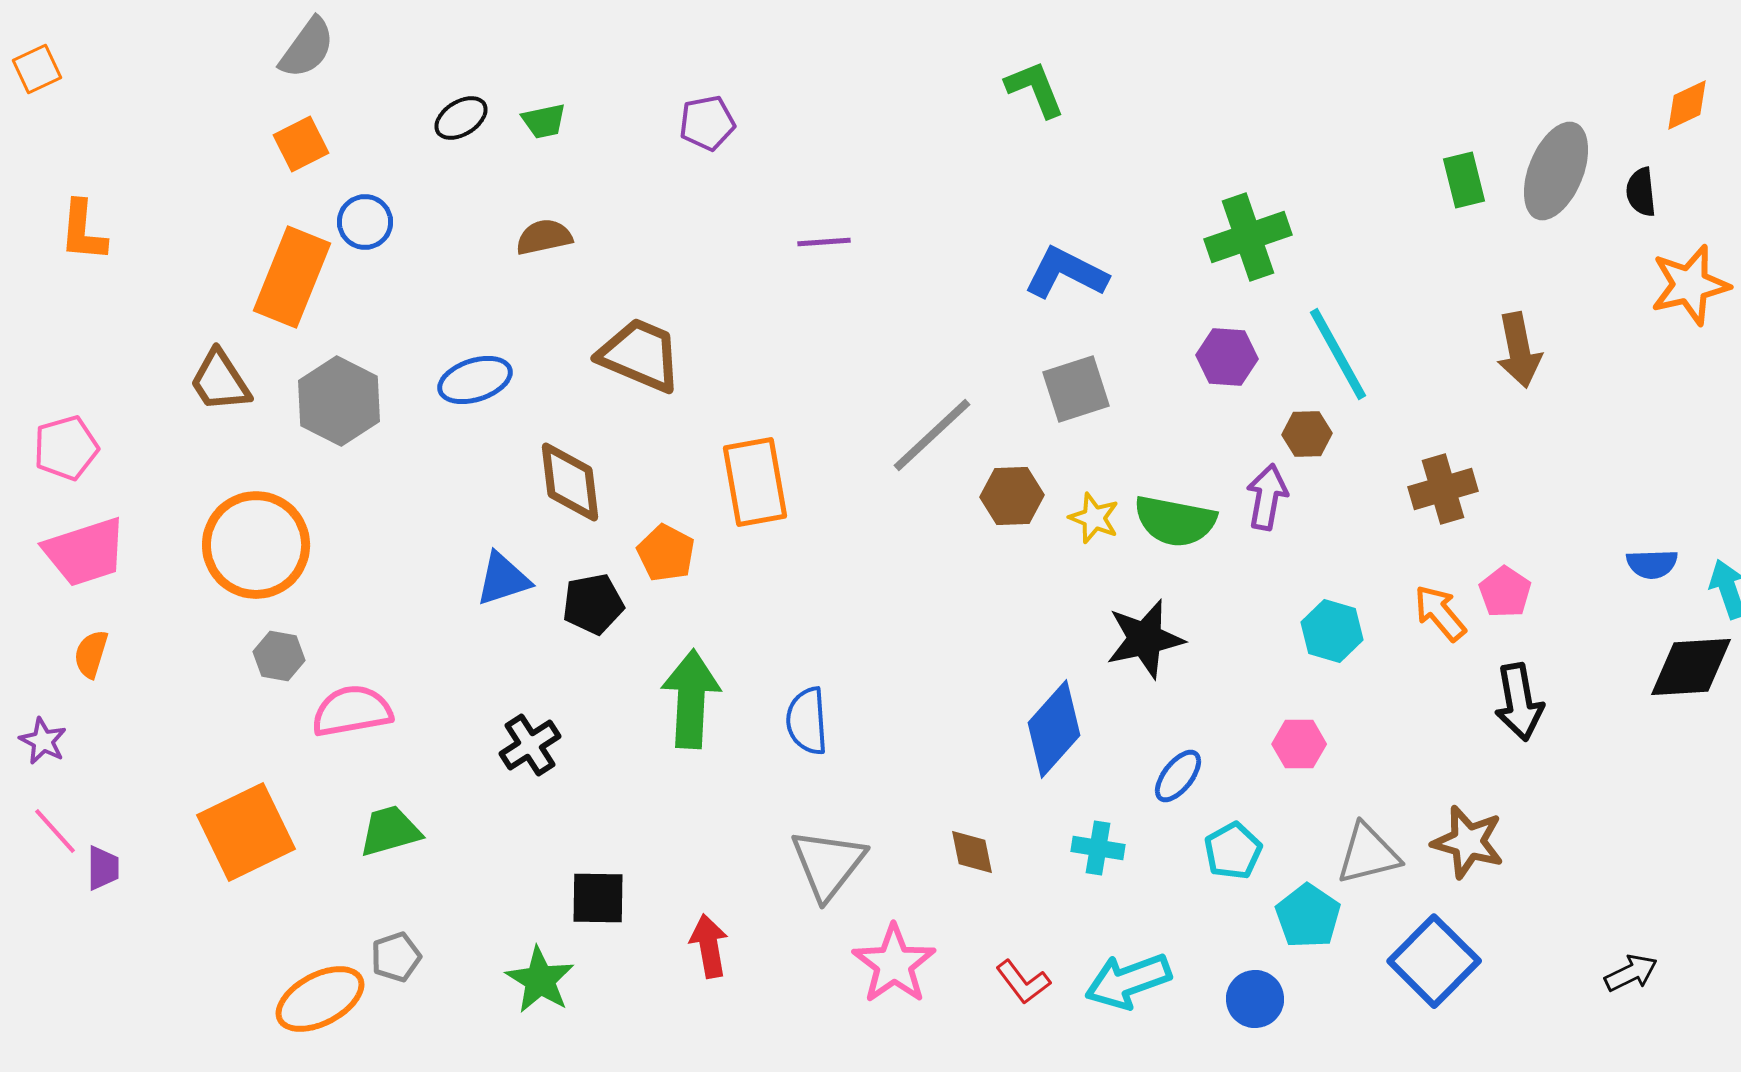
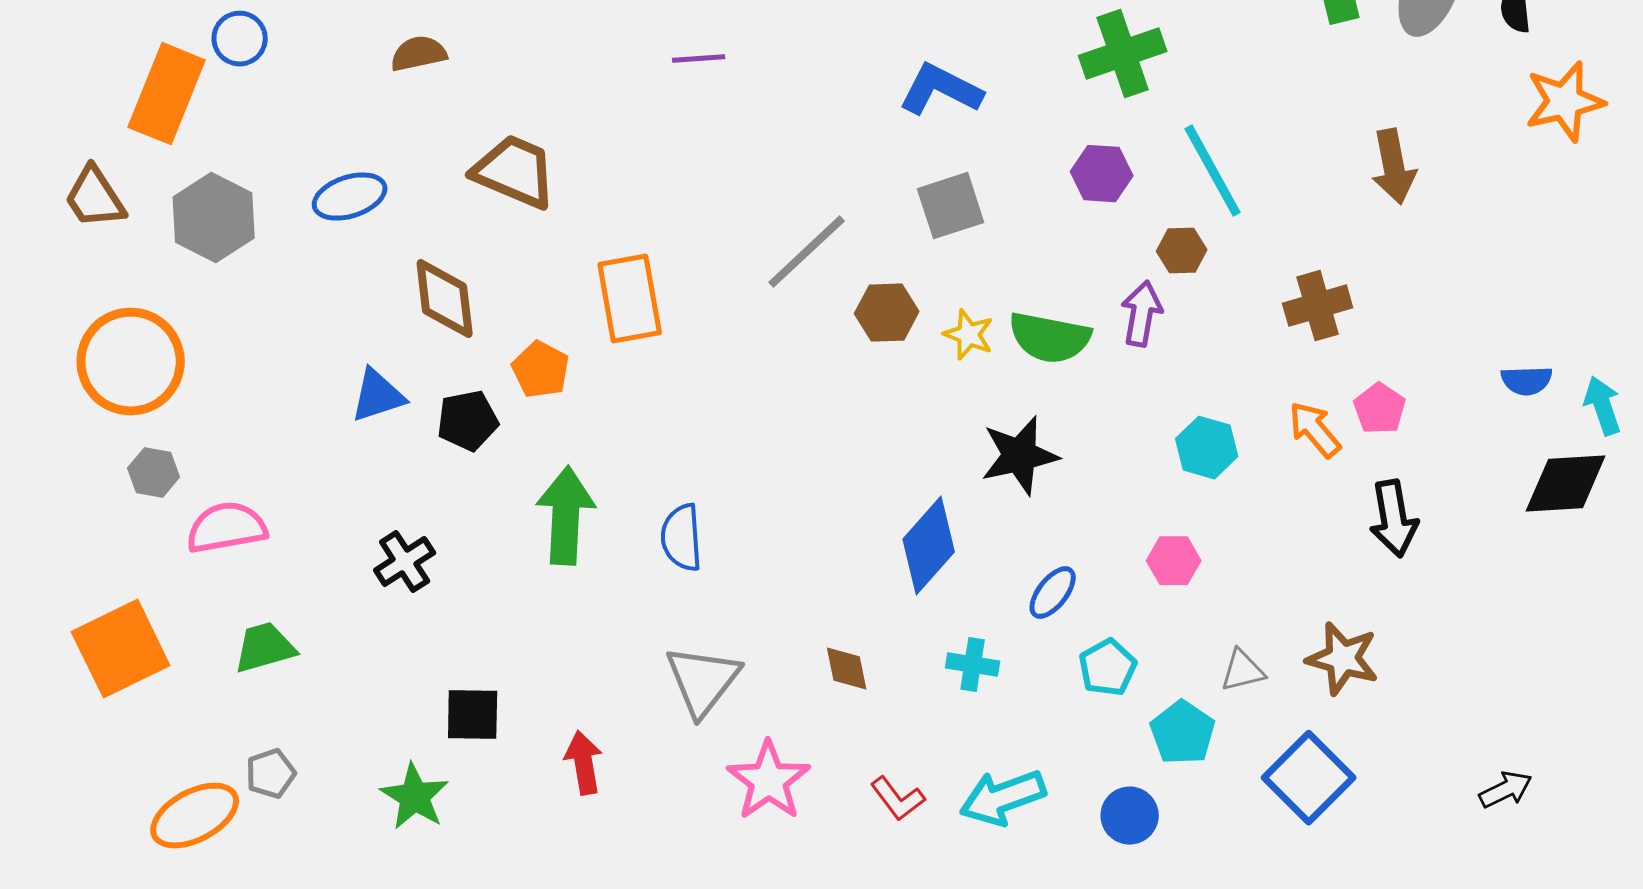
gray triangle: (1368, 854) -> (1243, 671), size x0.7

